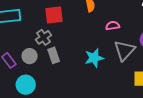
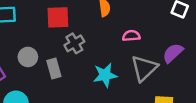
gray cross: (44, 37) -> (74, 43), moved
gray circle: (30, 56) -> (28, 57), moved

